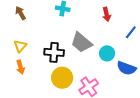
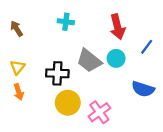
red arrow: (107, 14) -> (117, 27), size x1.5
cyan circle: (107, 53) -> (116, 58), moved

